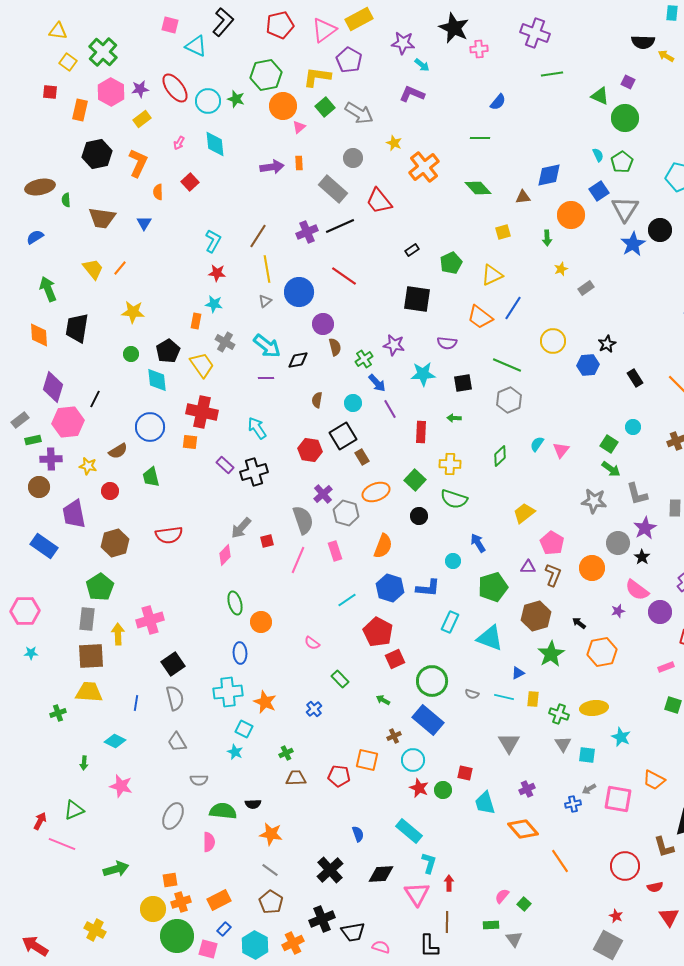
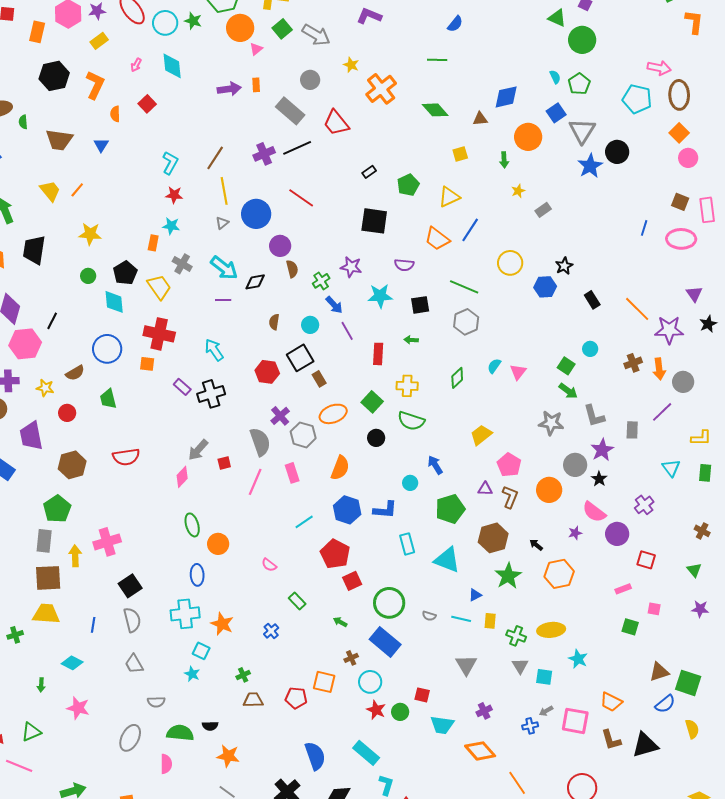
cyan rectangle: (450, 622) -> (407, 544), turned -40
cyan trapezoid: (485, 803) -> (442, 725), turned -65
blue semicircle: (358, 834) -> (315, 756), size x1.8
brown L-shape: (664, 847) -> (611, 740), moved

